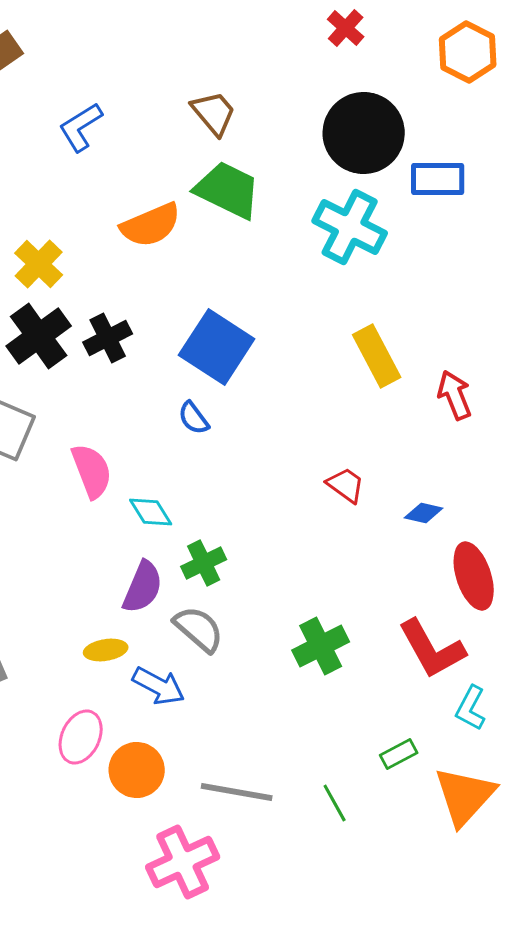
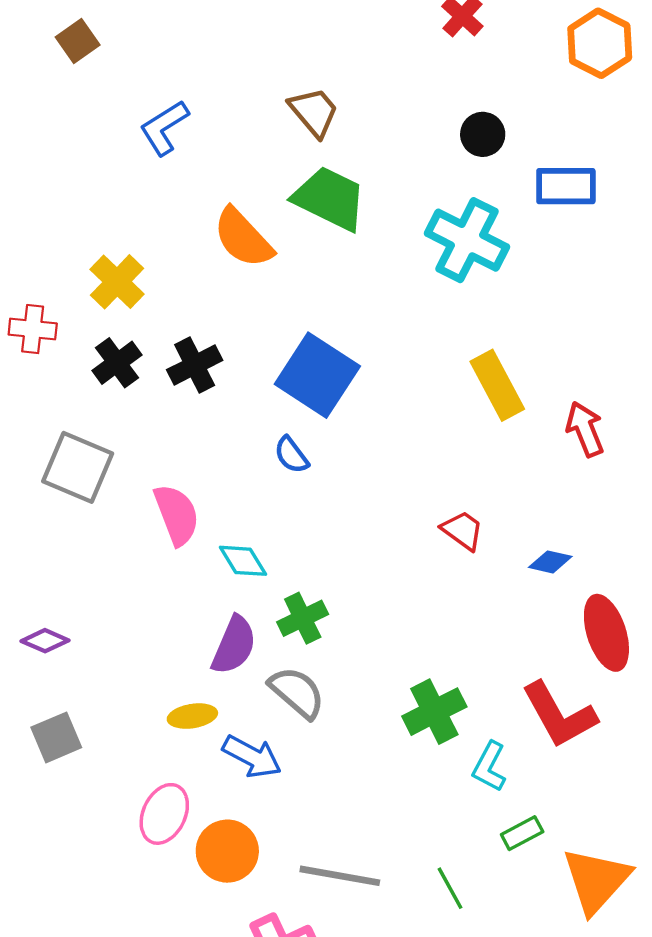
black circle: (364, 133) -> (483, 134), size x0.5
orange semicircle: (151, 225) -> (243, 238), turned 70
black cross: (39, 336) -> (117, 363), size x0.7
cyan L-shape: (471, 708) -> (489, 767), moved

